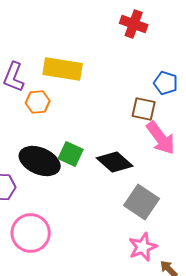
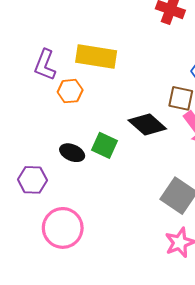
black ellipse: (40, 161) -> (72, 153), size x0.6
black diamond: (115, 162) -> (147, 124), moved

